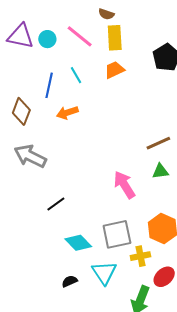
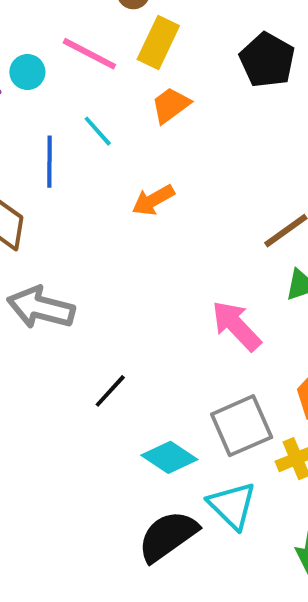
yellow rectangle: (115, 38) -> (158, 42), turned 40
orange arrow: (67, 113) -> (153, 200), moved
black semicircle: (70, 281) -> (168, 536), size x2.0

